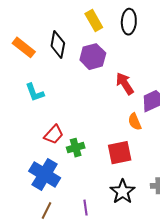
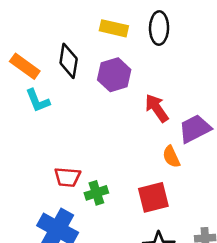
yellow rectangle: (94, 21) -> (114, 28), turned -45
cyan L-shape: (35, 92) -> (38, 101), moved
red trapezoid: (54, 134) -> (67, 177), turned 55

